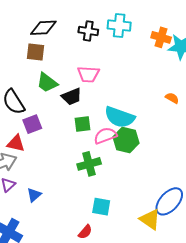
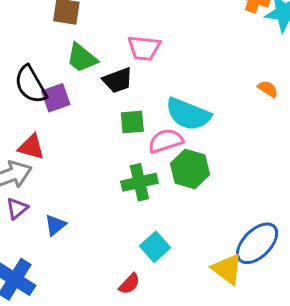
purple square: (32, 124) -> (56, 98), moved
green hexagon: (126, 140) -> (190, 169), moved
cyan square: (101, 207) -> (155, 247), turned 36

